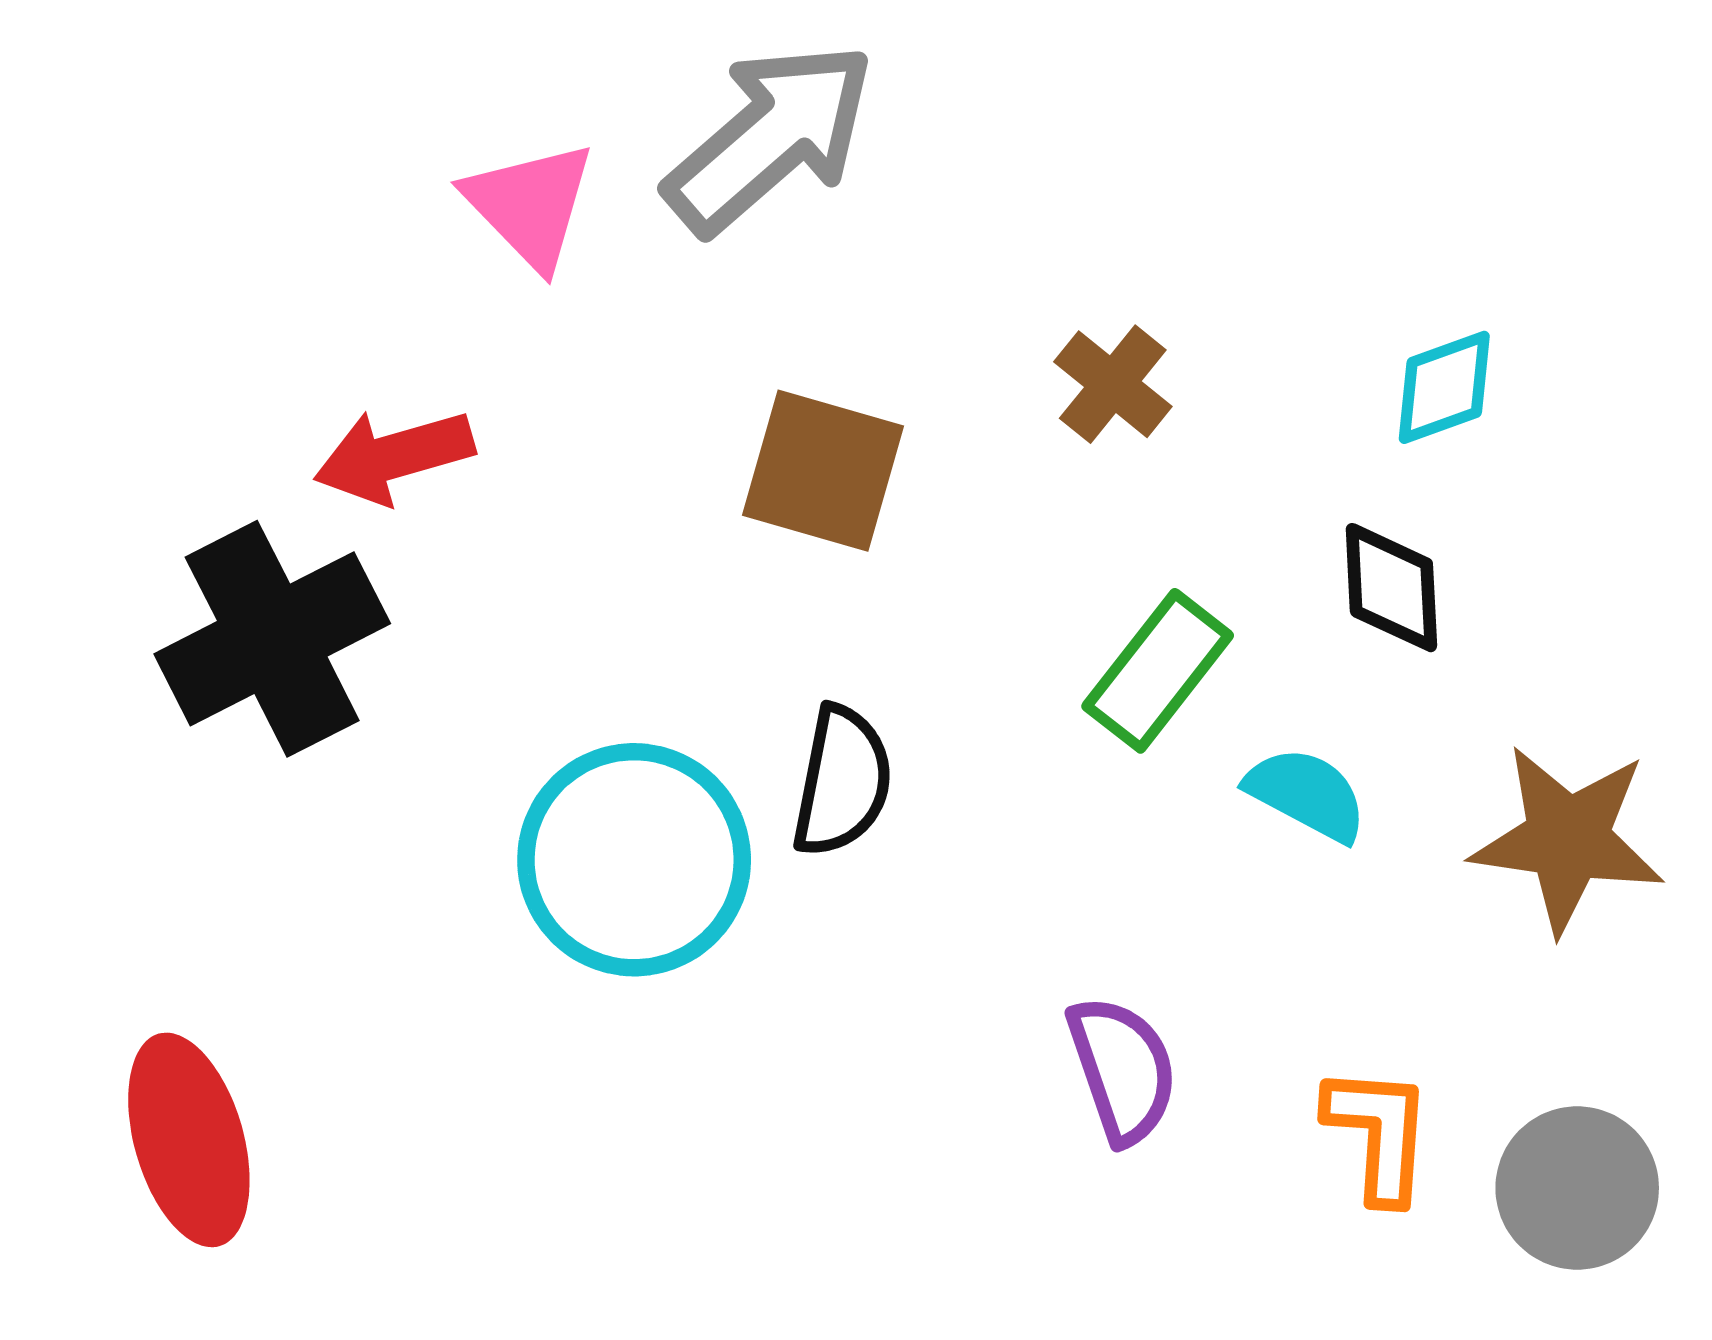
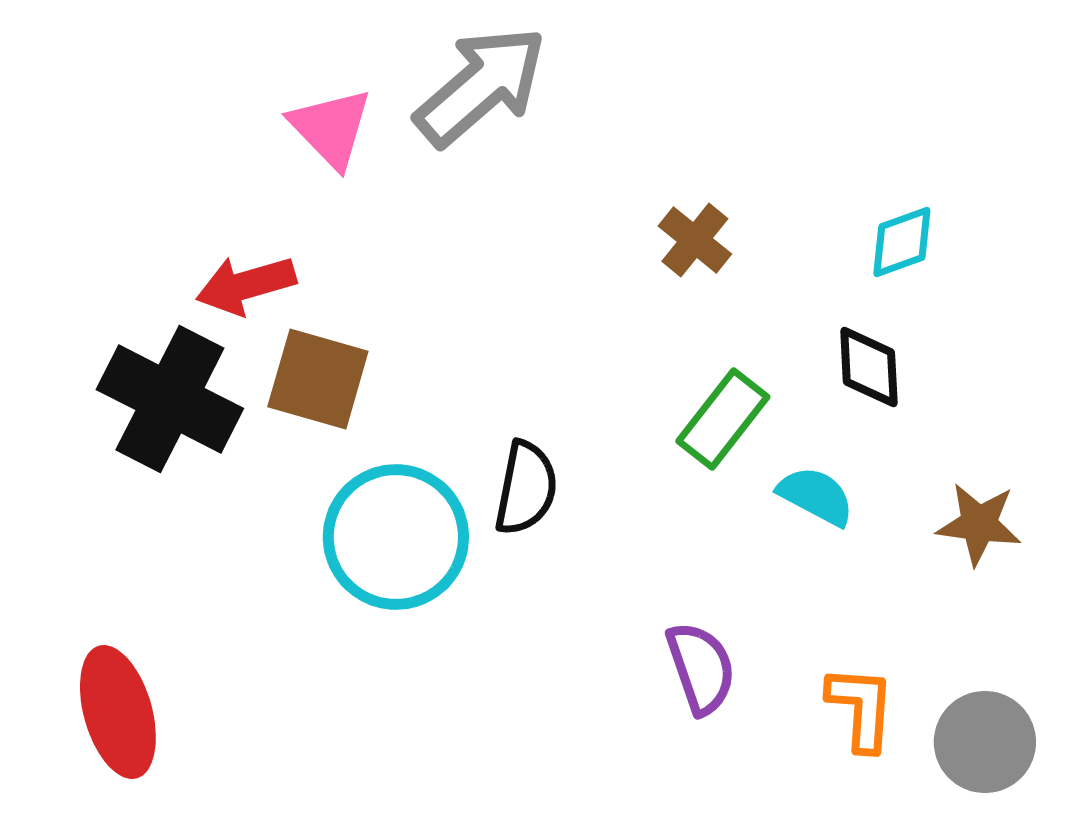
brown square: (823, 471) -> (318, 379), moved
black cross: (272, 639) -> (170, 399), turned -36
brown star: (1568, 839) -> (979, 524), size x0.7

